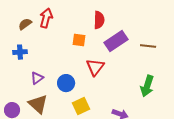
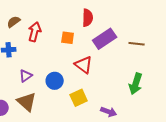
red arrow: (46, 18) -> (35, 32), moved
red triangle: (95, 67) -> (84, 65), turned -30
yellow square: (81, 106) -> (79, 98), moved

